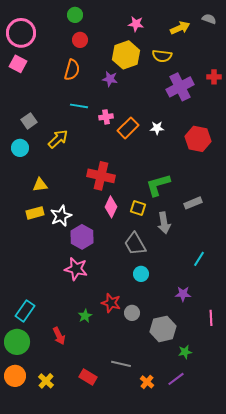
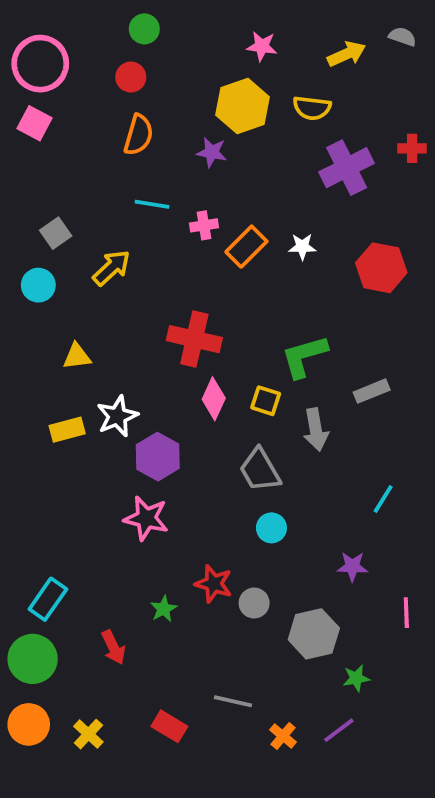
red circle: (80, 40) -> (131, 77), moved
yellow rectangle: (35, 213) -> (67, 430), moved

